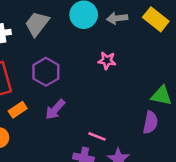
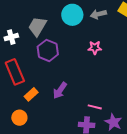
purple hexagon: (46, 72) -> (48, 50), moved

